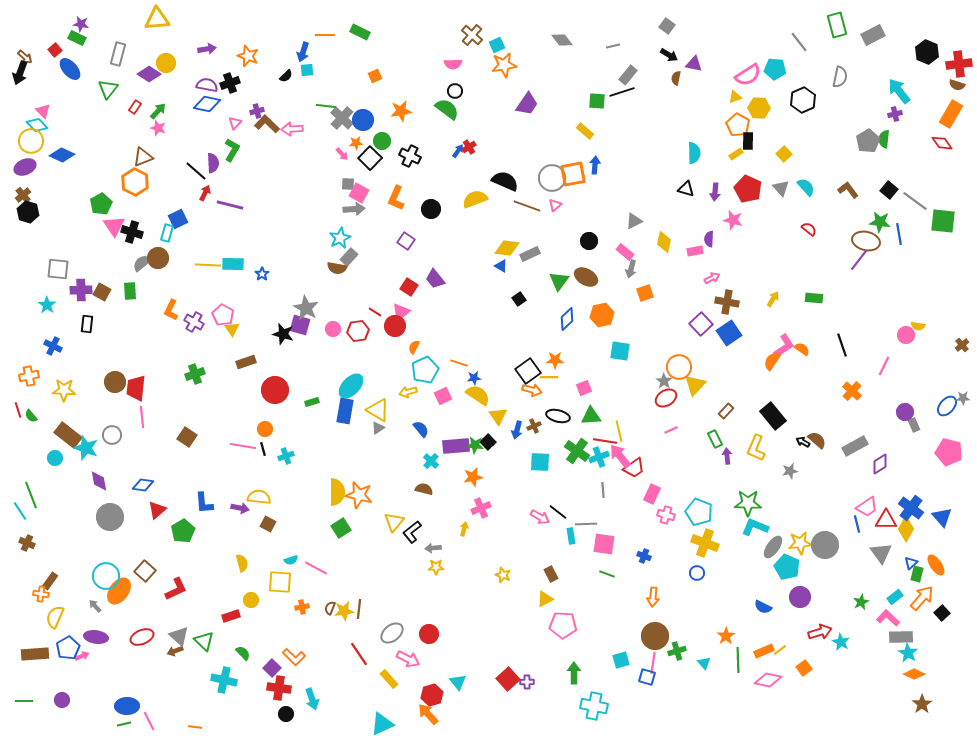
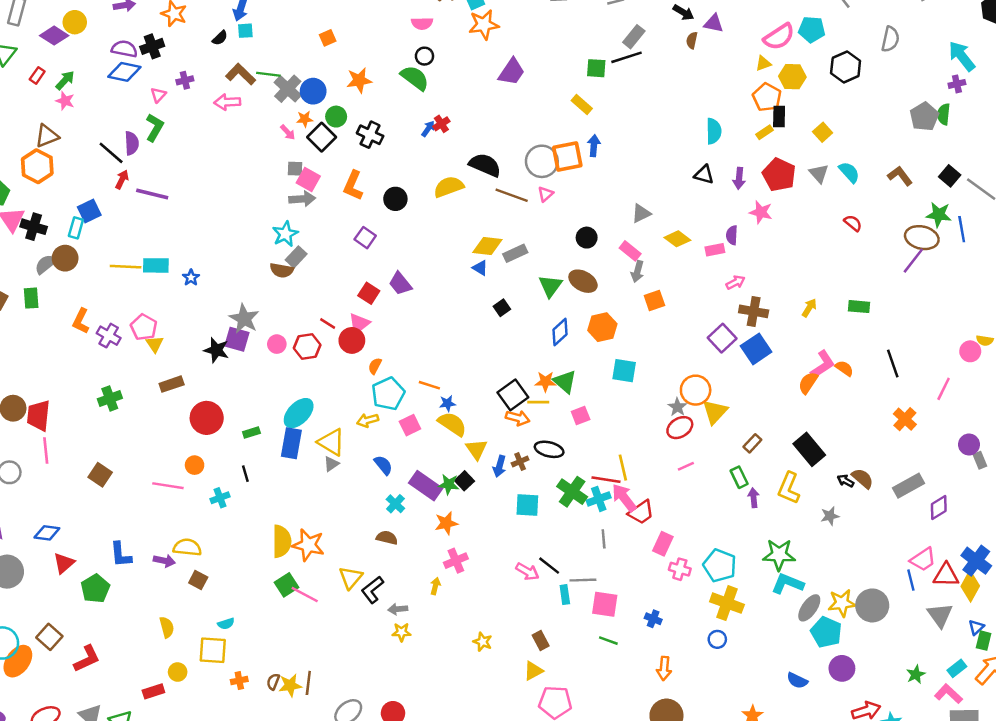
brown L-shape: (267, 124) -> (241, 74), moved
yellow diamond: (664, 242) -> (677, 239), turned -65
green triangle: (591, 416) -> (565, 382), moved, turned 45
purple rectangle: (456, 446) -> (426, 486), turned 40
black line: (263, 449) -> (245, 474), moved
pink line: (316, 568) -> (305, 595), moved

